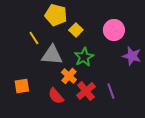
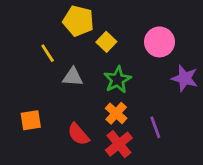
gray triangle: (52, 55) -> (73, 77), size x0.7
orange cross: (69, 76) -> (116, 113), moved
red cross: (86, 91) -> (119, 144), moved

